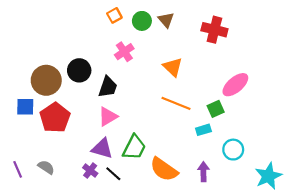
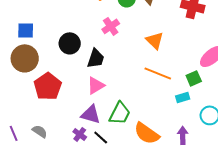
brown circle: (46, 80) -> (25, 58), moved
blue square: (25, 107) -> (26, 30), moved

